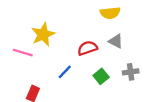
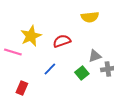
gray triangle: (116, 41) -> (95, 56), moved, turned -48
red semicircle: (87, 48) -> (62, 41), moved

